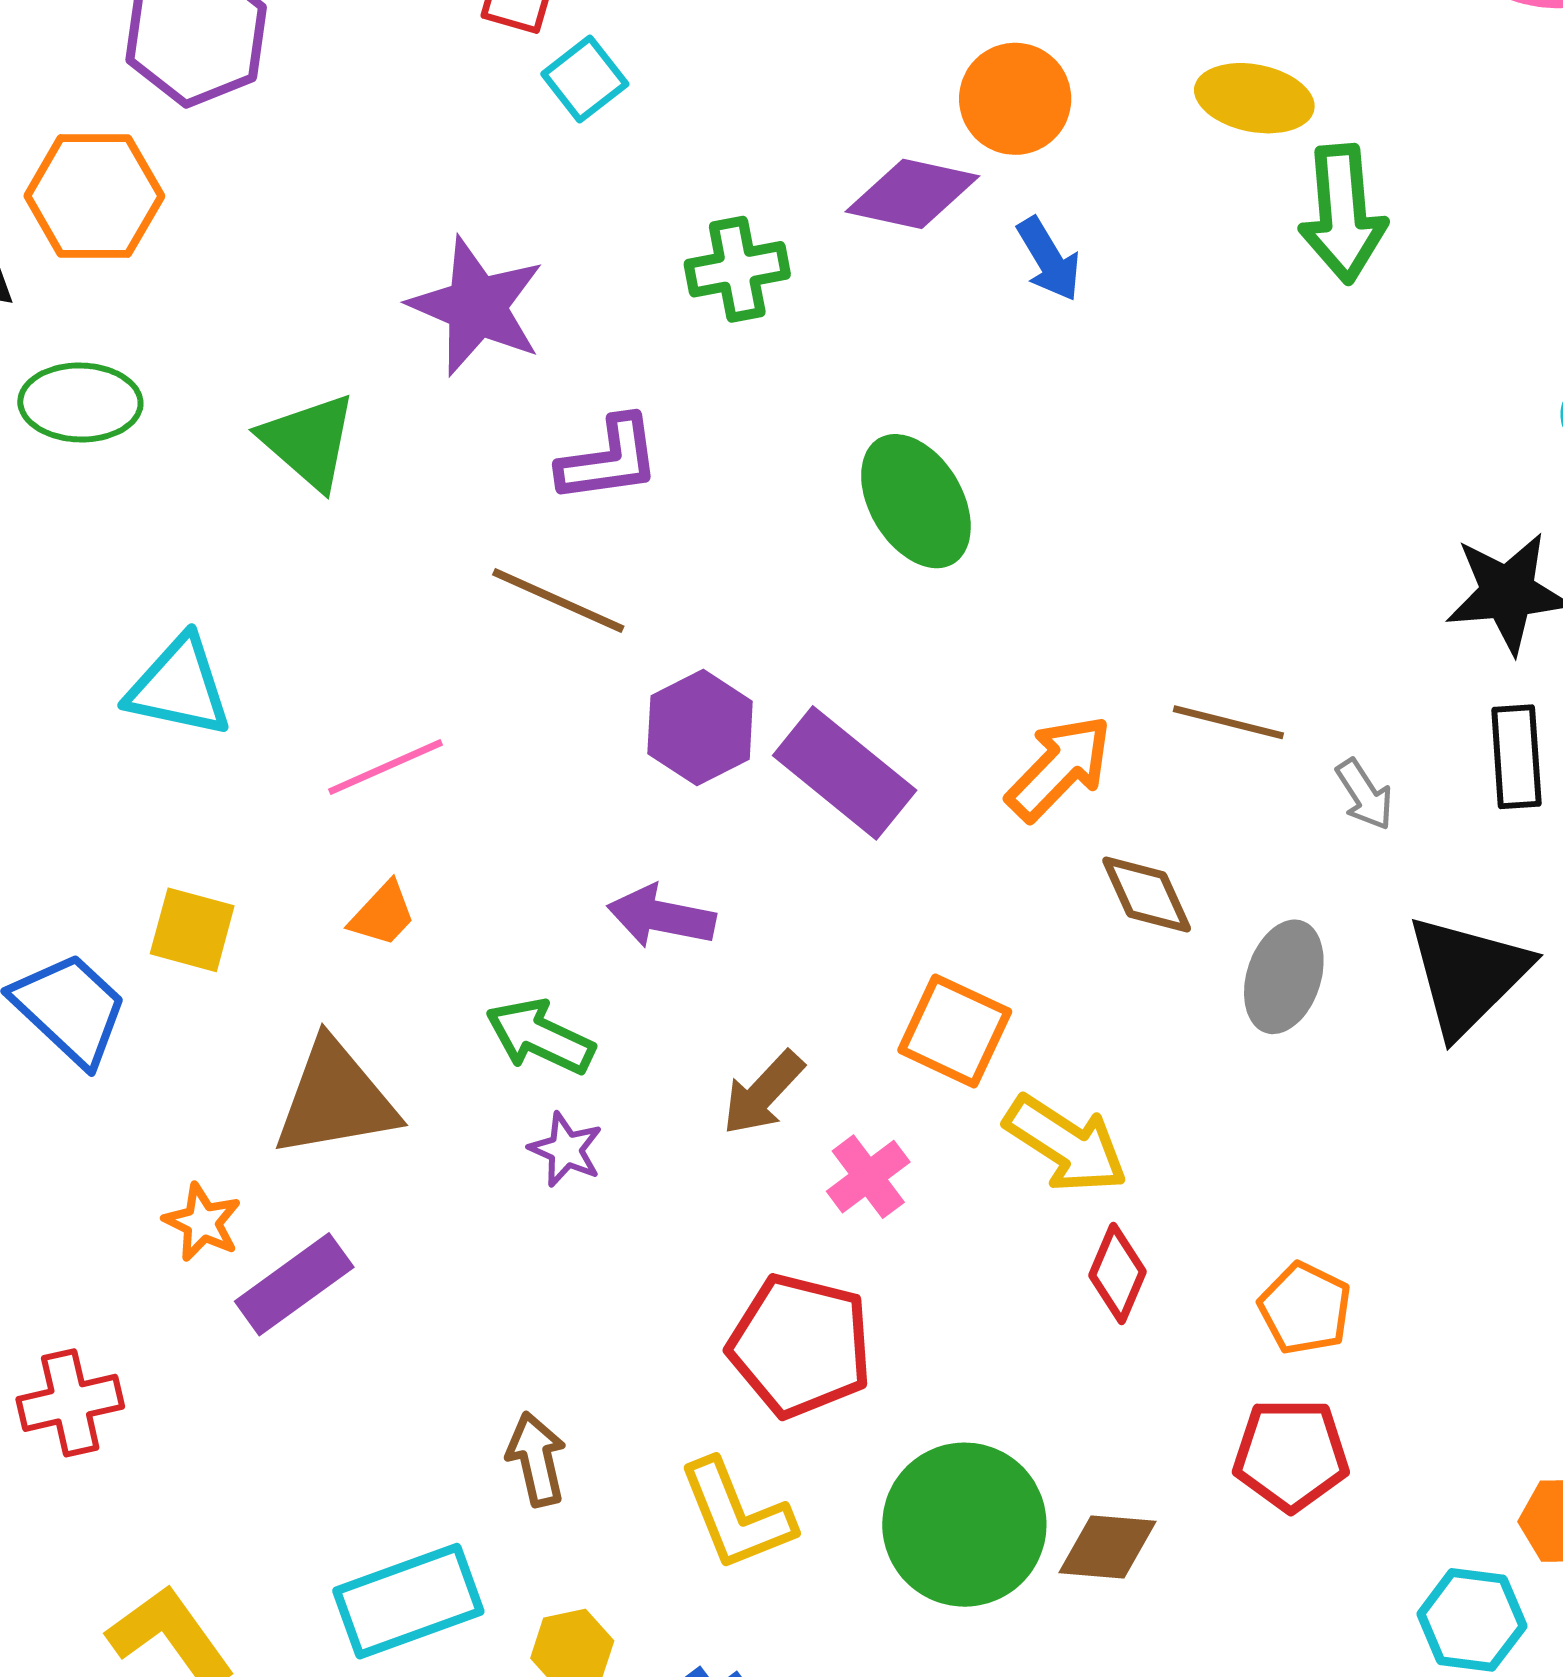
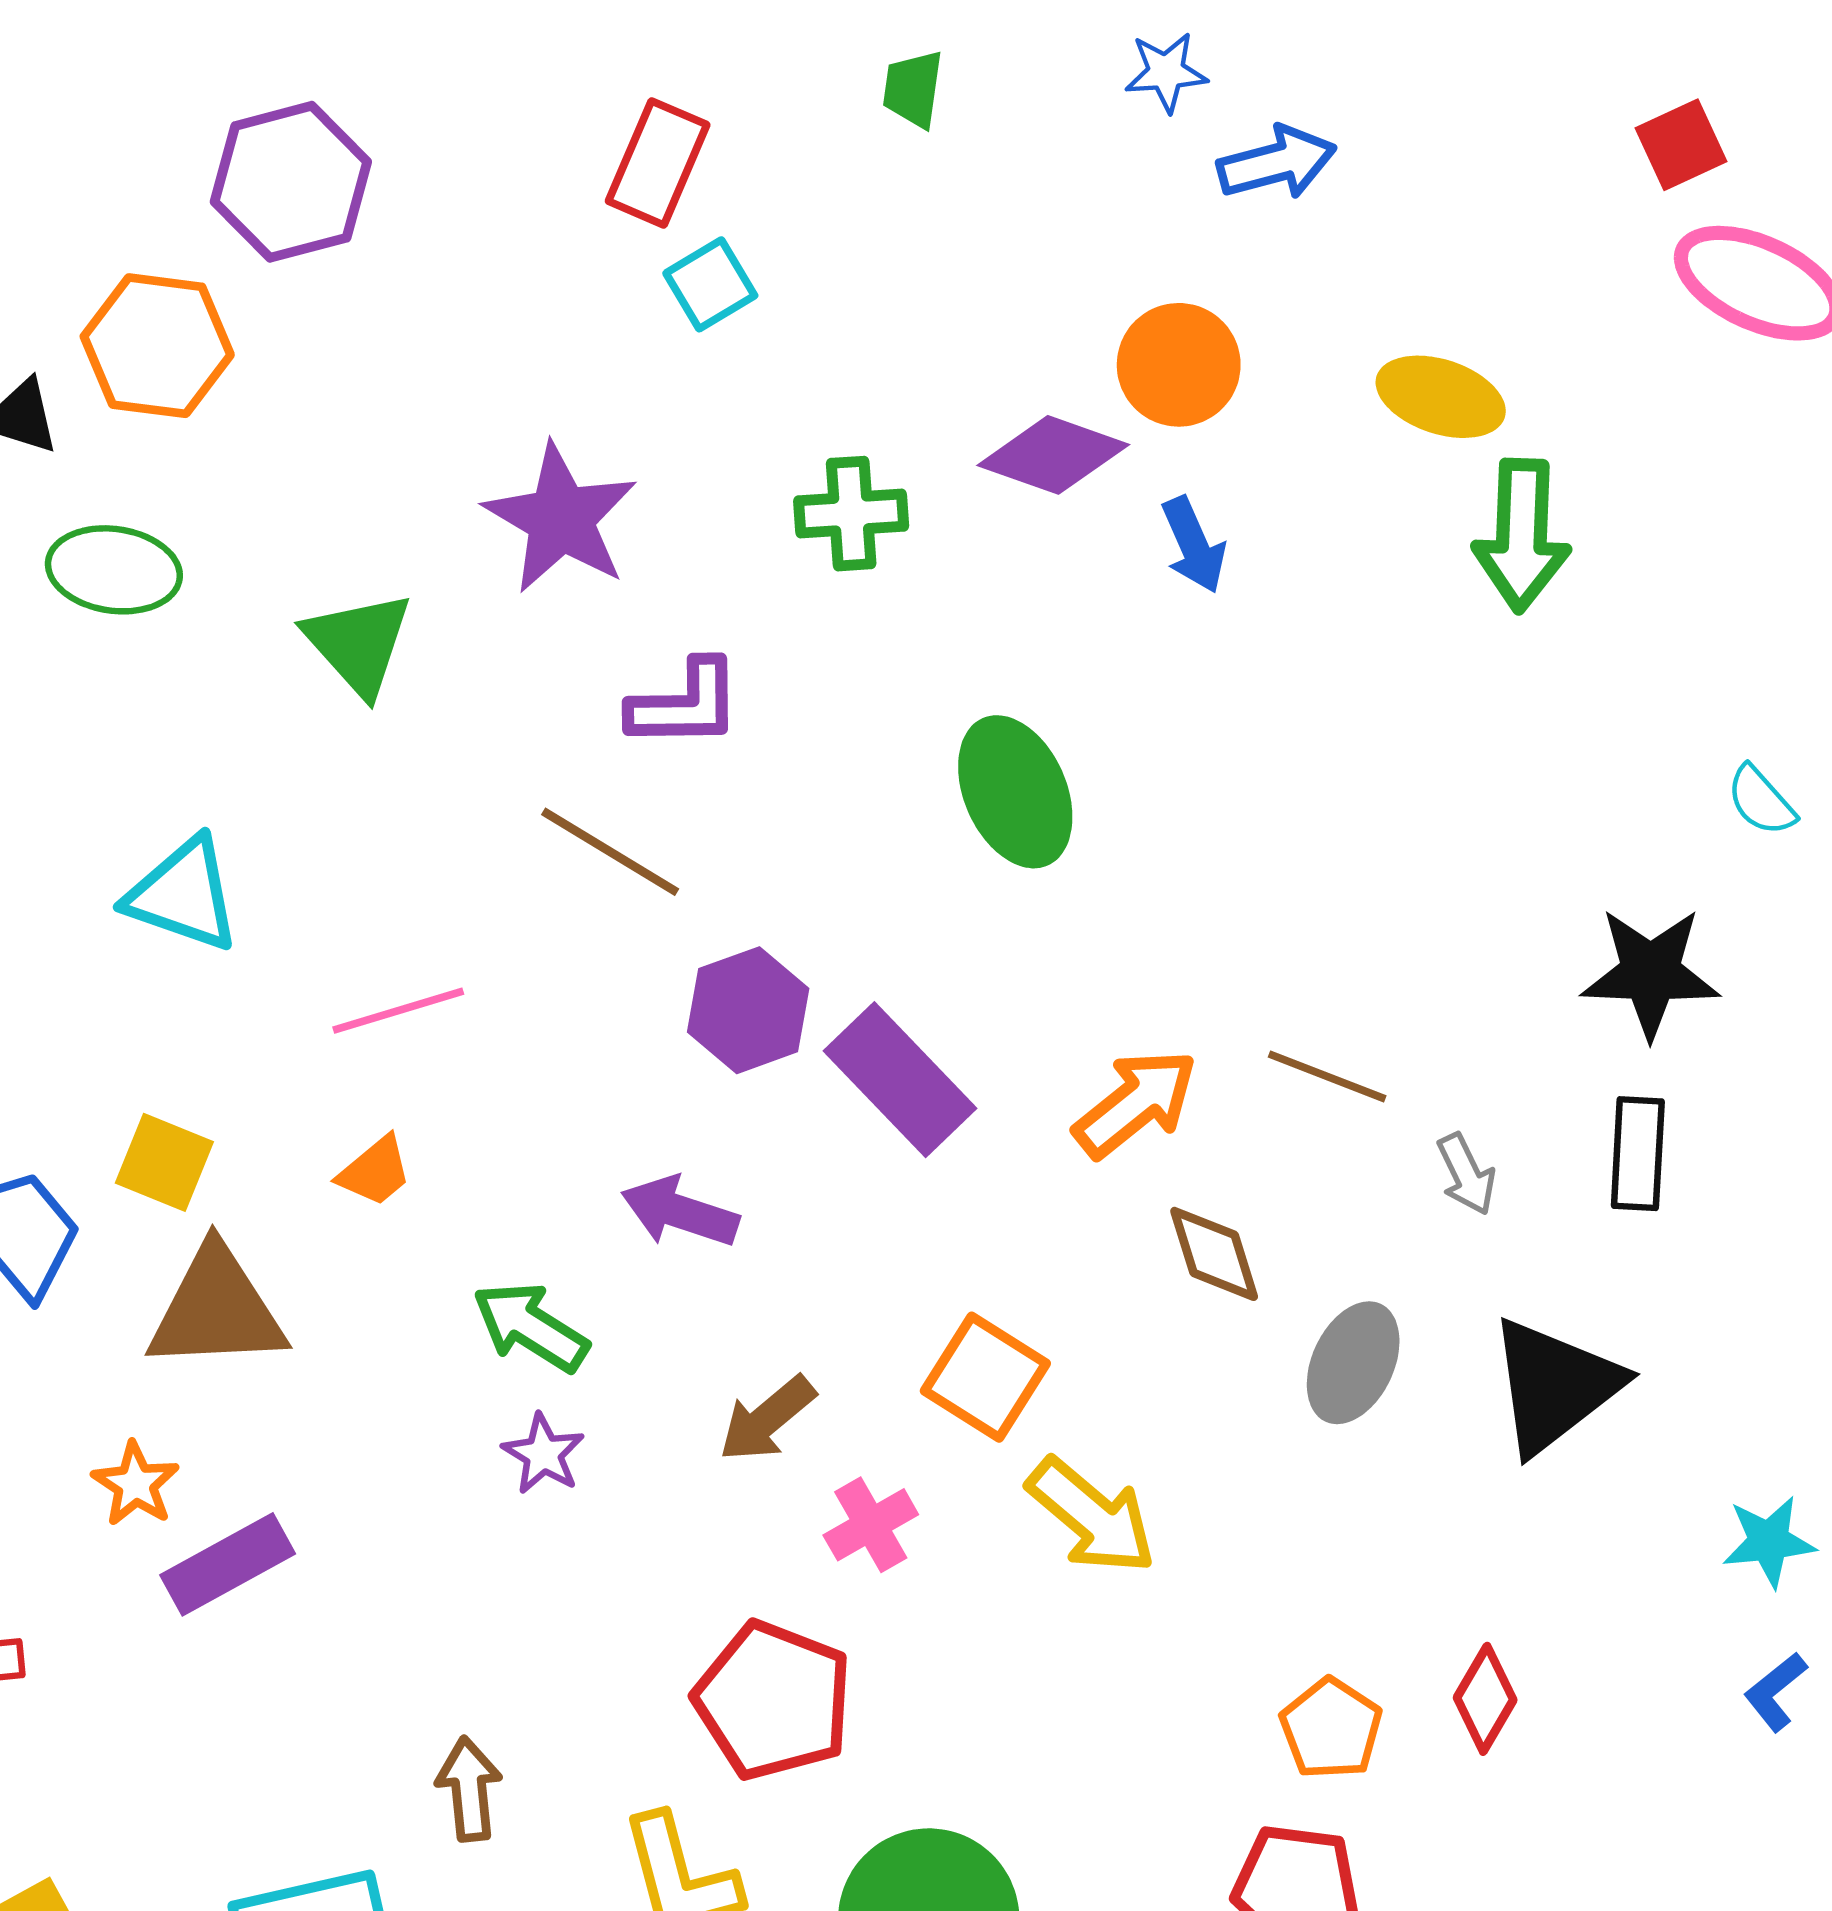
brown triangle: (335, 1099) -> (216, 1309), moved
red diamond: (1117, 1274) -> (1485, 1699), moved

